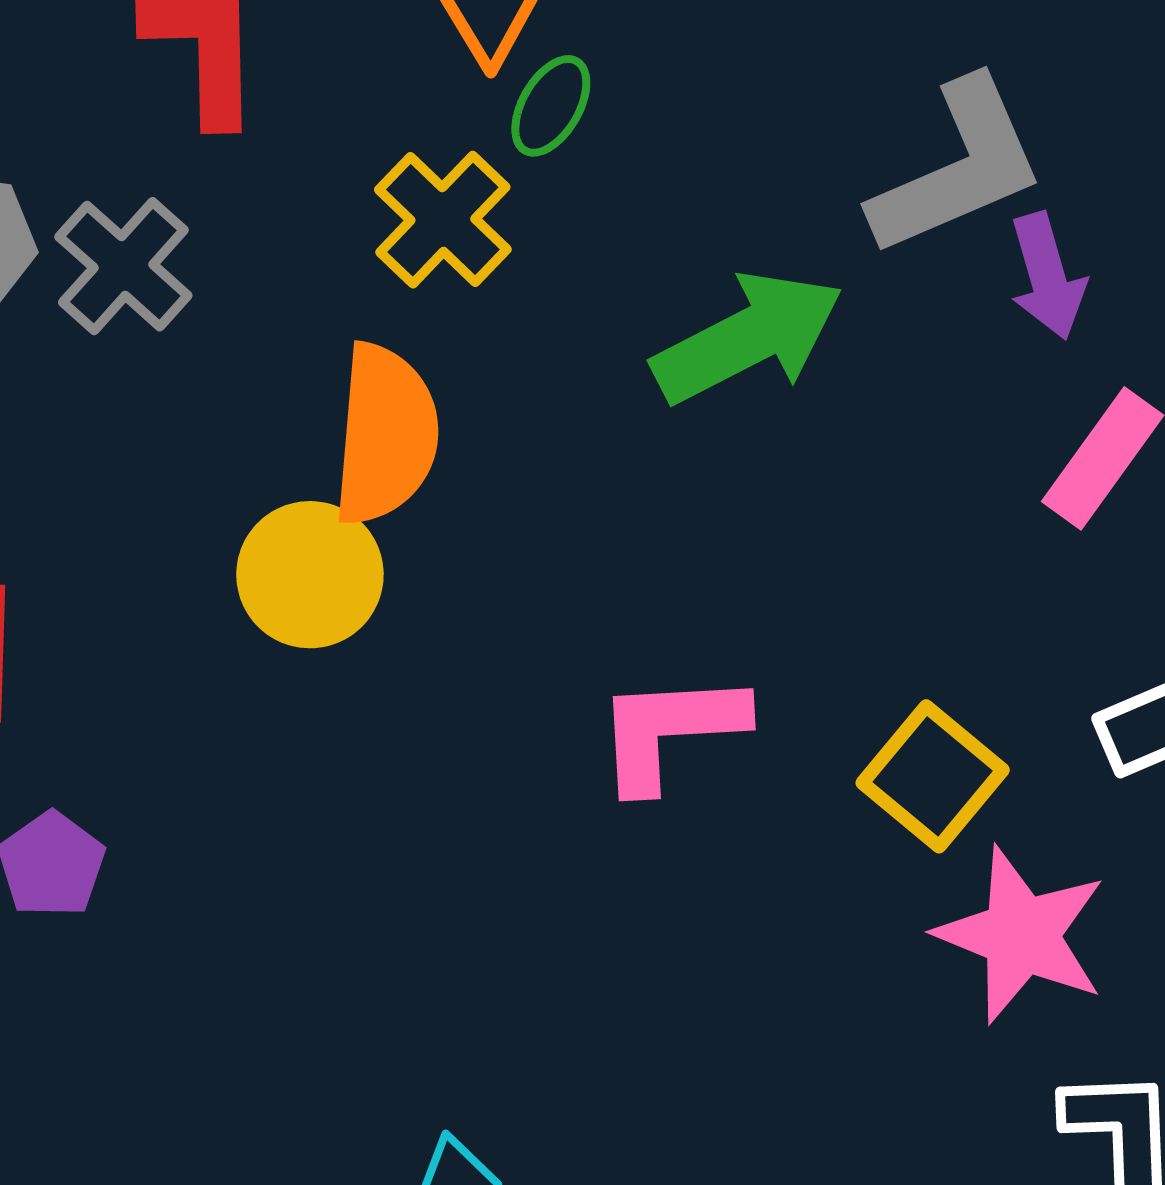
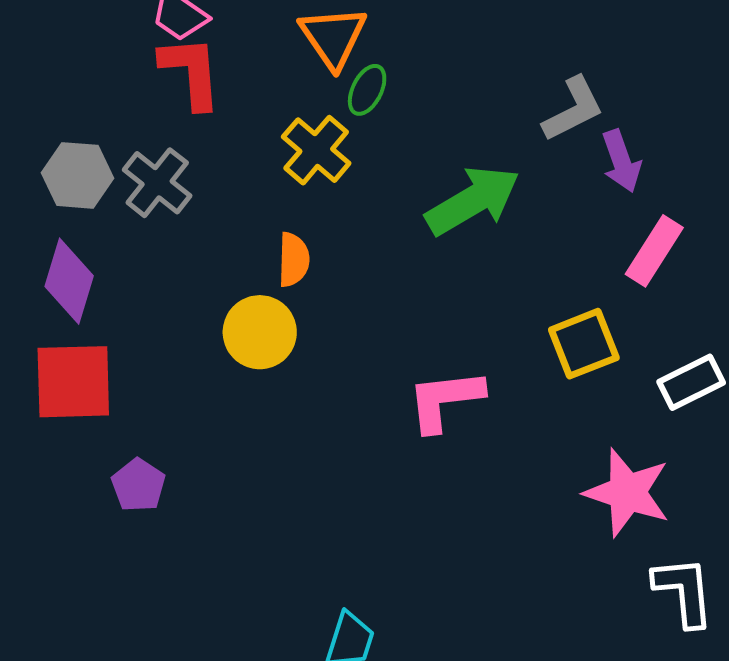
gray L-shape: (958, 168) -> (573, 109), size x0.7
orange semicircle: (385, 434) -> (294, 260), size x0.6
yellow square: (933, 776) -> (584, 344), moved, turned 32

